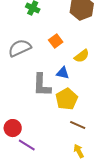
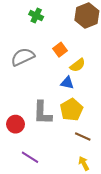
yellow semicircle: (82, 56) -> (78, 65), moved
gray L-shape: (42, 85) -> (42, 113), moved
red circle: (13, 128) -> (16, 124), moved

